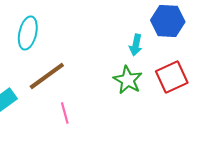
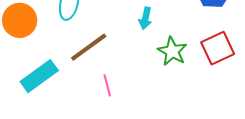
cyan arrow: (136, 45) -> (145, 18), moved

